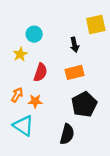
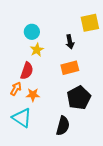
yellow star: (20, 54) -> (37, 50), moved
red semicircle: (40, 72) -> (27, 71), moved

